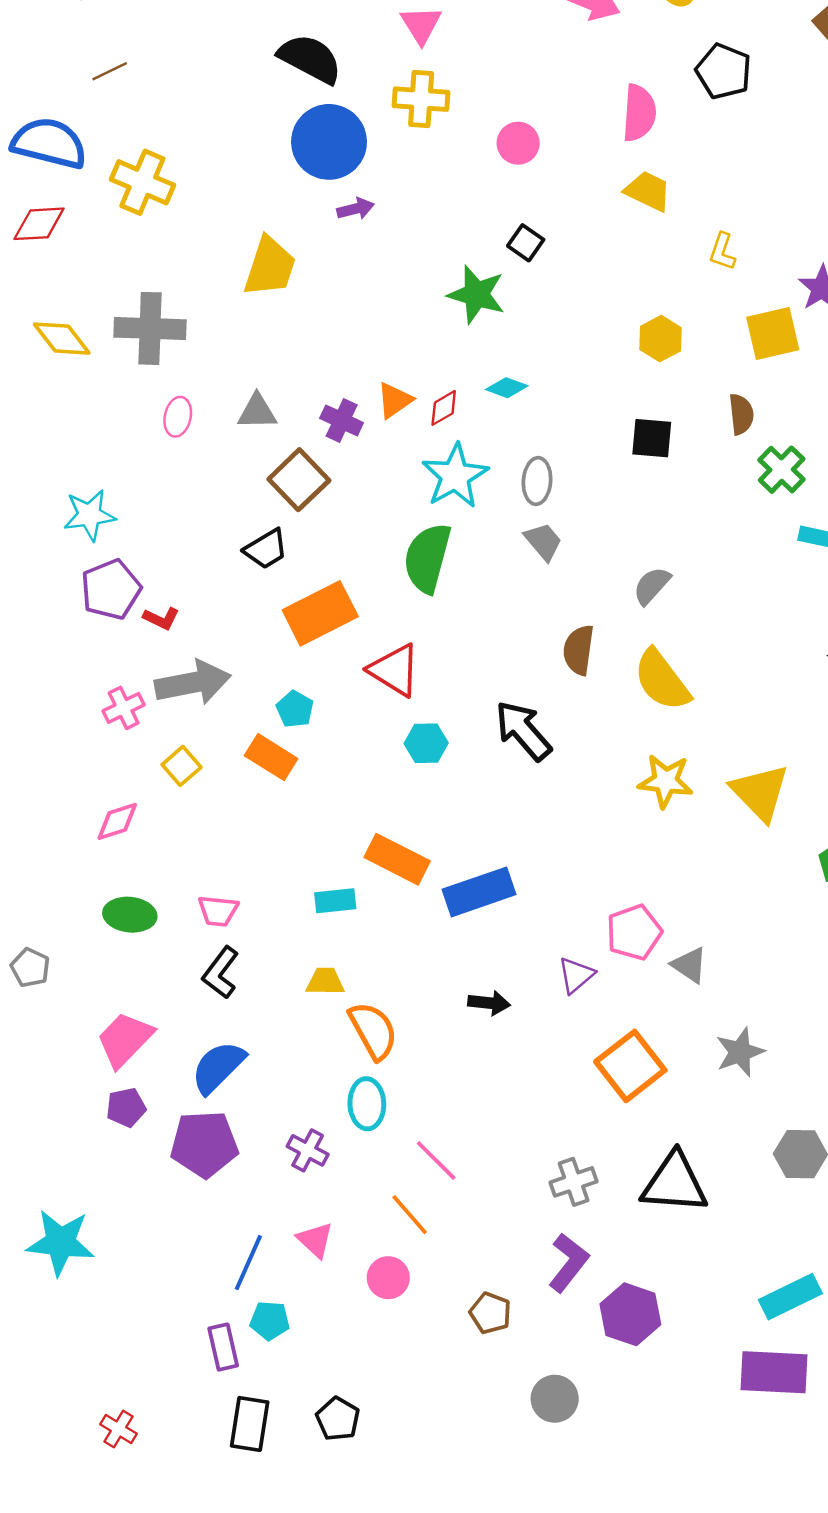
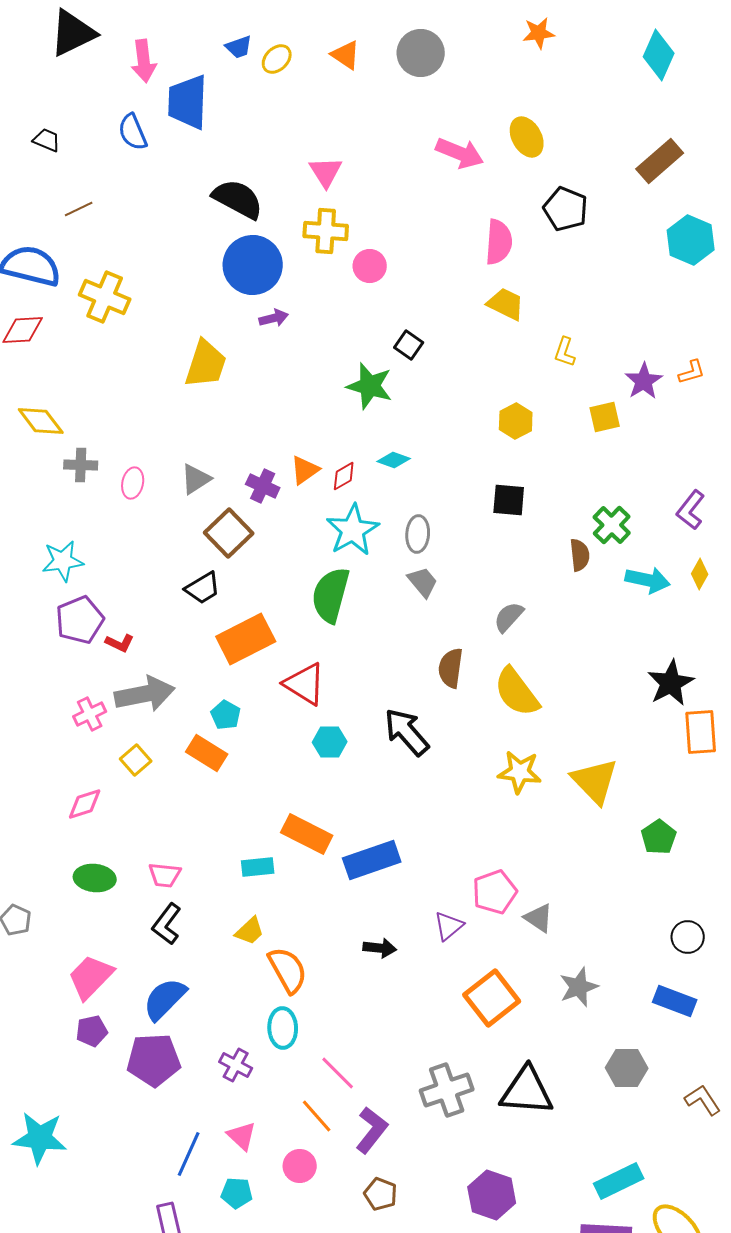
pink circle: (518, 143) -> (370, 266), moved
gray cross: (150, 328) -> (81, 465), moved, size x0.6
yellow square: (773, 334) -> (605, 417), size x0.7
gray triangle: (257, 412) -> (196, 479), turned -32
brown semicircle: (741, 414) -> (580, 555), moved
yellow trapezoid: (325, 981) -> (250, 931), turned 136
gray cross: (574, 1182) -> (447, 1090), size x1.4
purple L-shape: (569, 1263) -> (372, 1130), moved
cyan pentagon: (270, 1321) -> (237, 1193), moved

